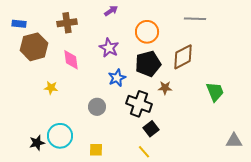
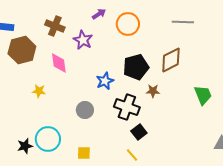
brown cross: (67, 23) -> (55, 26), turned 30
orange circle: (147, 32) -> (128, 24), moved
purple star: (109, 48) -> (83, 40), moved

